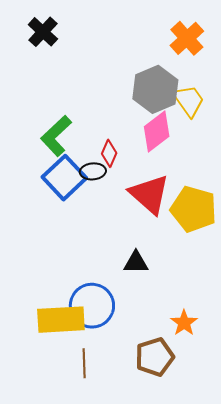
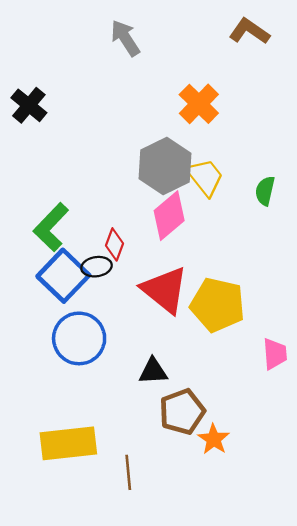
blue circle: (92, 306) -> (79, 338), moved
brown pentagon: (155, 357) -> (182, 412), moved
brown line: (84, 363) -> (128, 472), moved

